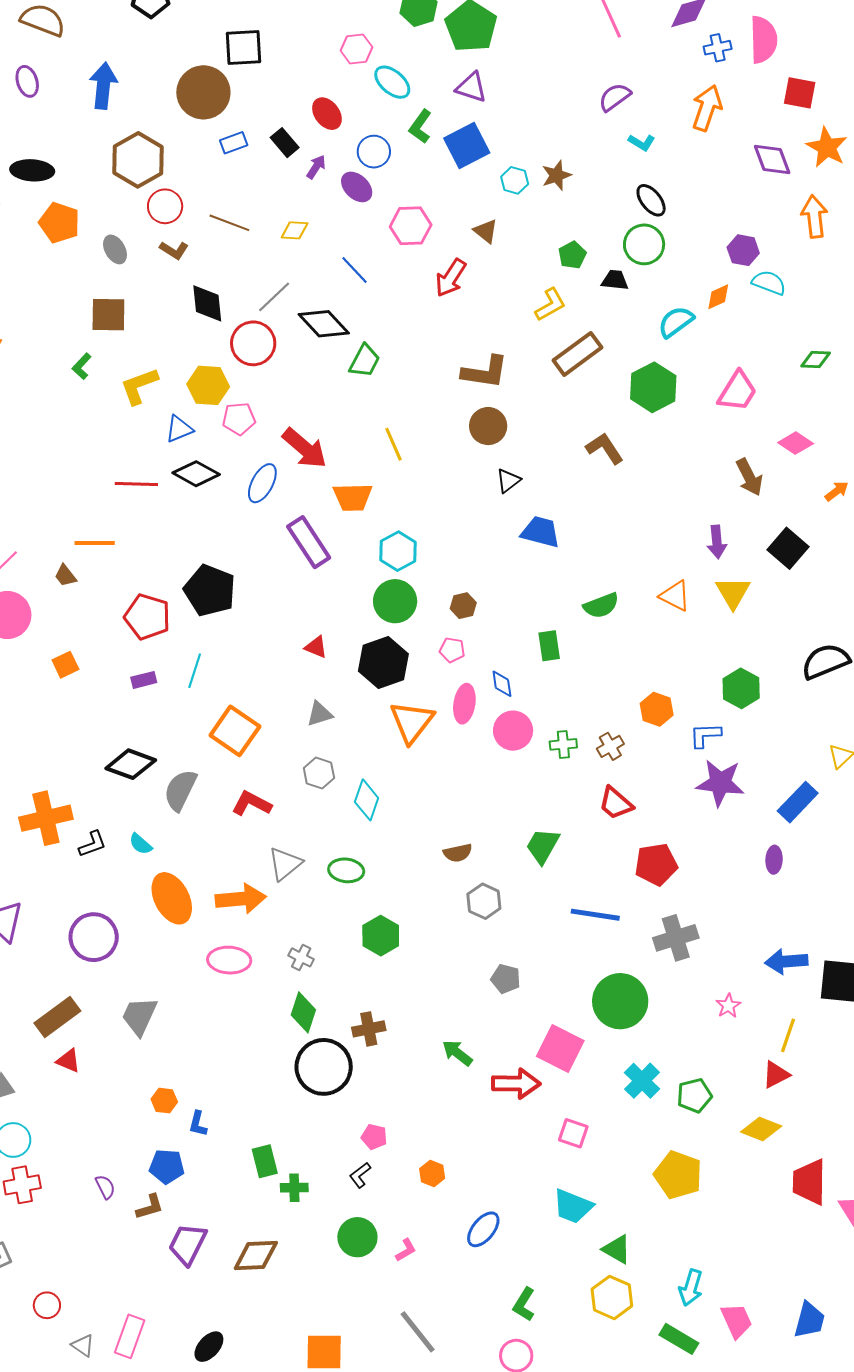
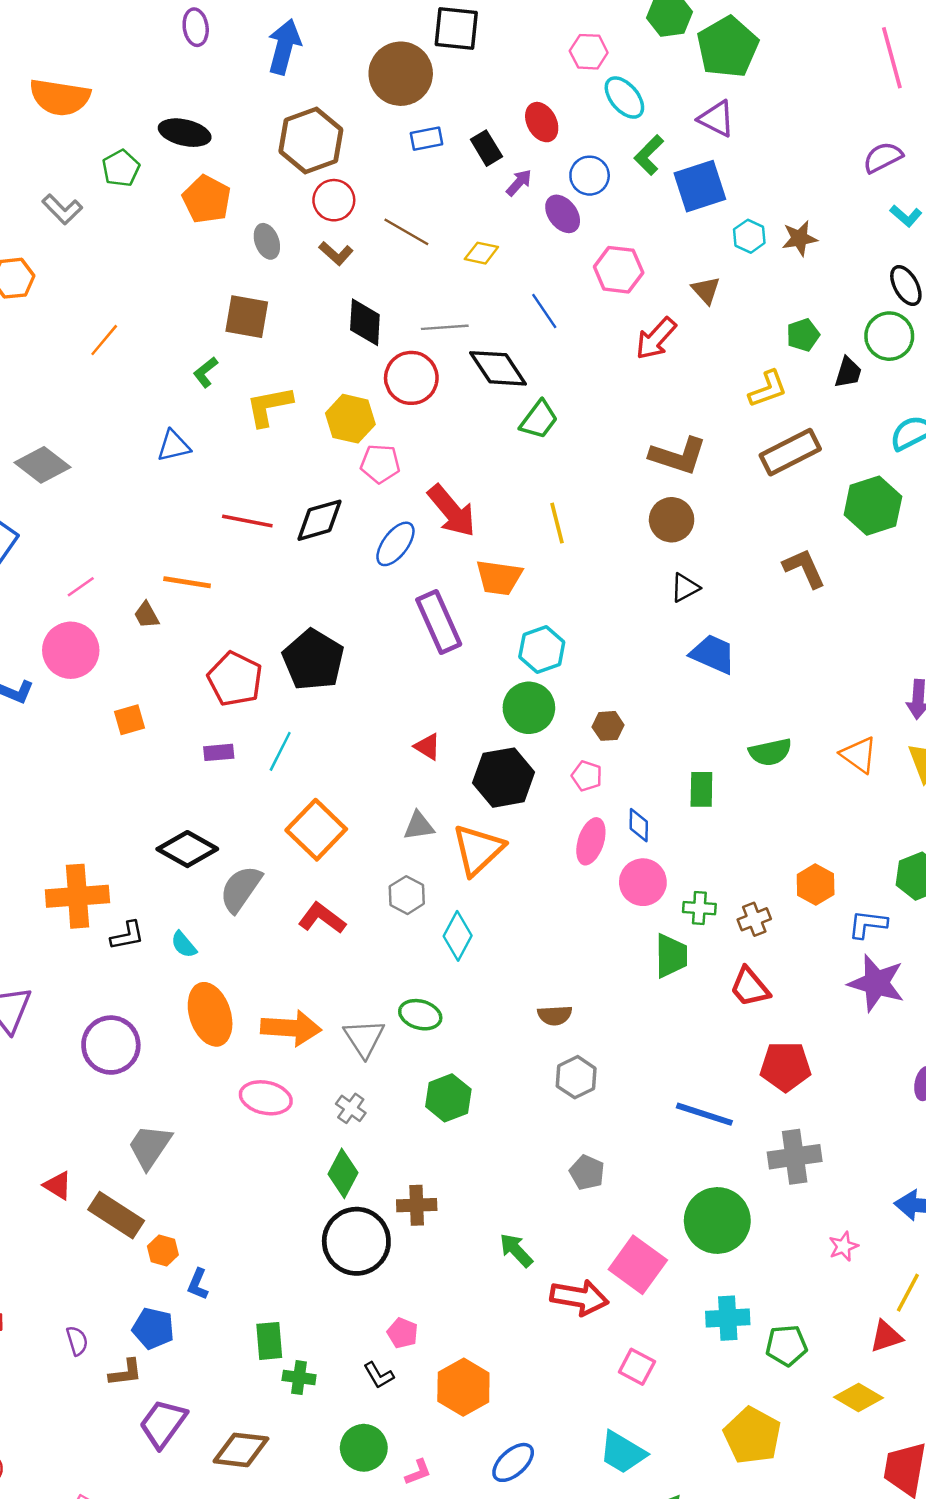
black trapezoid: (615, 280) -> (848, 372), turned 92
gray line: (274, 297) -> (445, 327), turned 30
blue triangle: (179, 429) -> (174, 446), moved
black diamond: (196, 474) -> (319, 520), turned -54
orange triangle: (412, 722) -> (478, 850), moved
green trapezoid: (543, 846) -> (671, 956), moved, turned 141
gray triangle: (285, 864) -> (364, 1038), moved, turned -33
brown rectangle: (57, 1017) -> (116, 1215), moved, turned 60
cyan cross: (642, 1081) -> (728, 1318), turned 33
orange hexagon: (432, 1174) -> (463, 1387), size x1.8
black L-shape: (360, 1175) -> (379, 1375), turned -92

